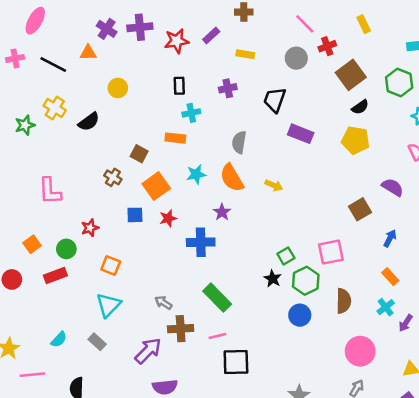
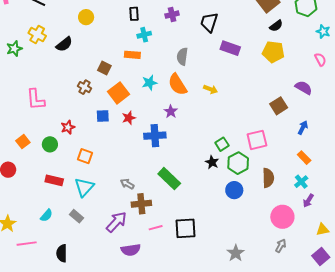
red rectangle: (55, 275) -> (54, 180), moved, turned 36
purple arrow: (406, 323) -> (308, 201), moved
pink line: (217, 336) -> (156, 228), moved

